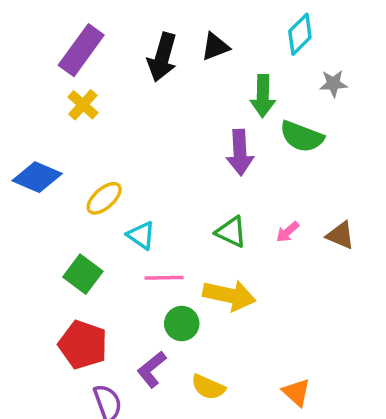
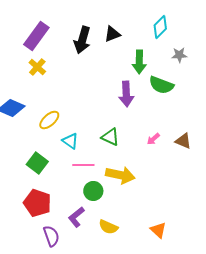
green triangle: (231, 232) -> (110, 137), moved

